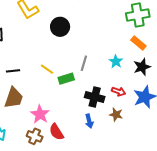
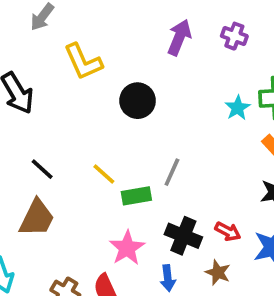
cyan star: (116, 62) -> (238, 108), moved
black line: (13, 71) -> (42, 169), turned 40
pink star: (40, 114) -> (127, 248), moved

